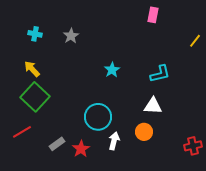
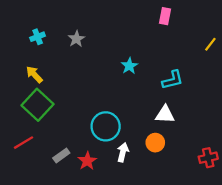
cyan cross: (35, 34) -> (38, 37), turned -32
cyan star: (112, 70) -> (129, 66), moved

